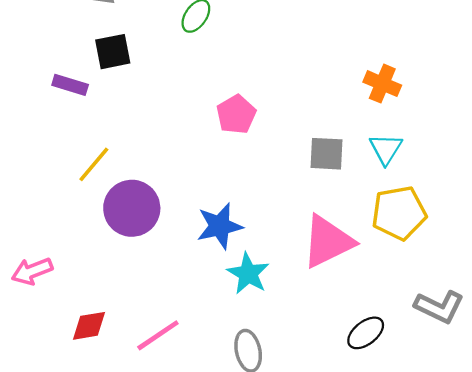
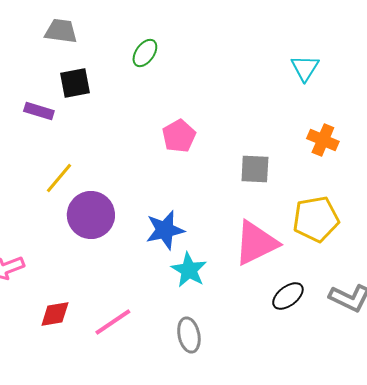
orange cross: (382, 84) -> (323, 140), moved
cyan triangle: (386, 149) -> (305, 68), moved
black ellipse: (366, 333) -> (288, 296), moved

